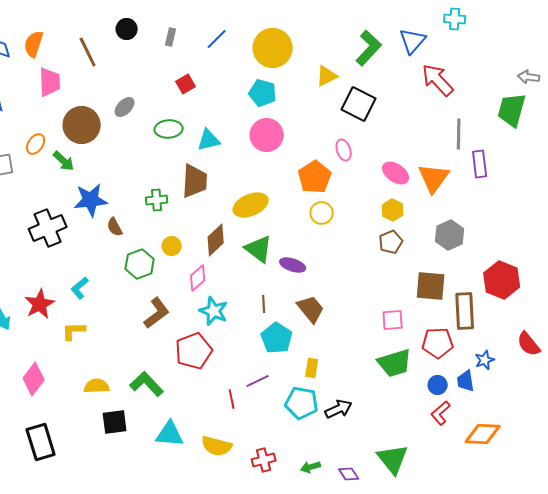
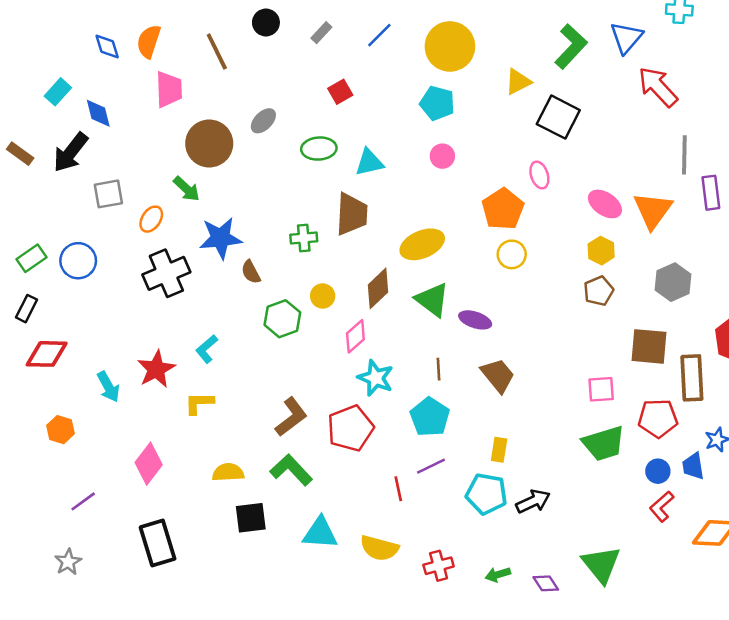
gray rectangle: (171, 37) -> (321, 33), turned 30
pink circle: (267, 135) -> (442, 156), size x0.6
orange ellipse: (36, 144) -> (151, 219), moved
brown L-shape: (157, 313) -> (291, 417), moved
cyan pentagon: (277, 338) -> (430, 417), moved

